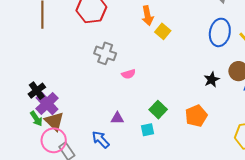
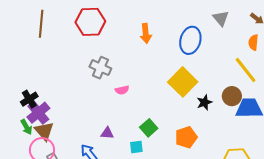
yellow square: (163, 31) -> (183, 82), moved, size x1.8
blue ellipse: (220, 32) -> (190, 40), moved

